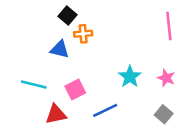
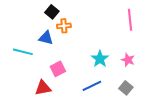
cyan line: (34, 84) -> (23, 52), moved
blue line: (105, 110) -> (92, 86), moved

